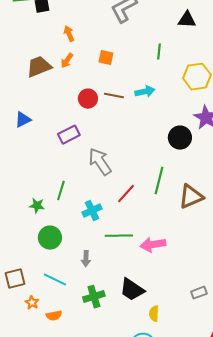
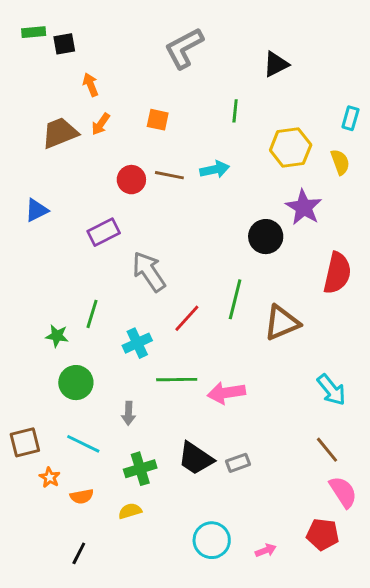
black triangle: (187, 20) -> (276, 64), turned -30
orange arrow: (69, 34) -> (91, 85), moved
gray rectangle: (199, 293) -> (238, 463), moved
yellow semicircle: (154, 314) -> (130, 511), moved, turned 70

